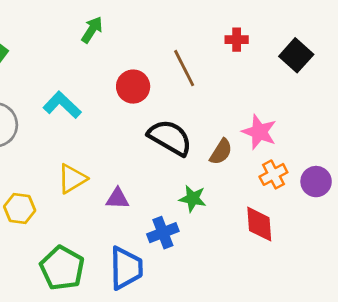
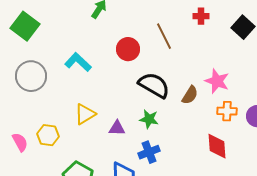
orange cross: (273, 174) -> (227, 111), turned 30
green star: (193, 199) -> (149, 119), moved

